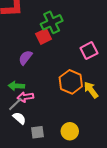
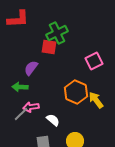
red square: (44, 36) -> (49, 47), turned 35
green arrow: (16, 86) -> (20, 87), moved
white semicircle: (19, 118) -> (53, 120), moved

